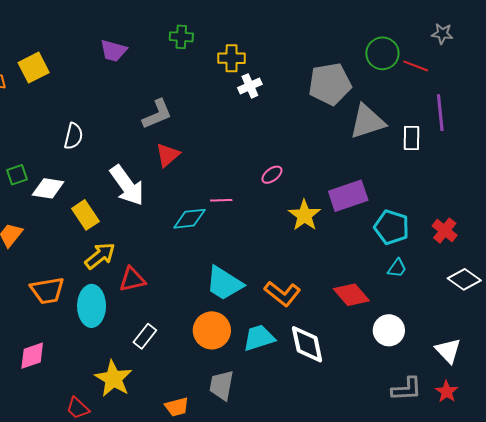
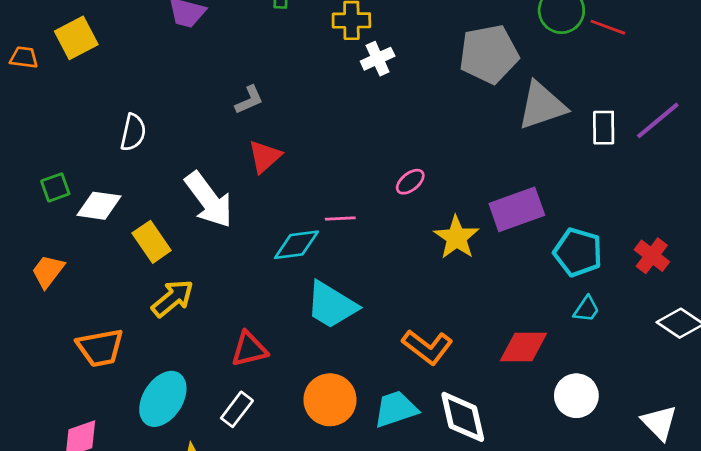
purple line: (440, 113) -> (658, 120), moved, turned 57
gray L-shape: (157, 114) -> (249, 100), size x0.7
red triangle: (132, 279) -> (249, 349), moved
cyan trapezoid: (224, 283) -> (332, 305), moved
red diamond: (351, 295) -> (523, 347), turned -48
cyan ellipse: (92, 306) -> (163, 399), moved, turned 33

